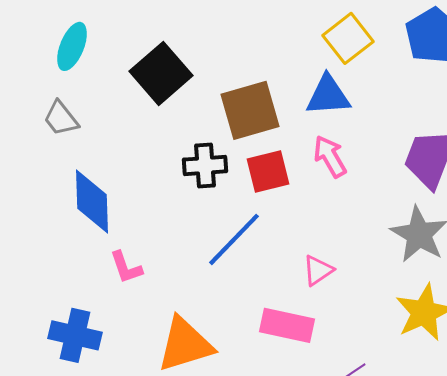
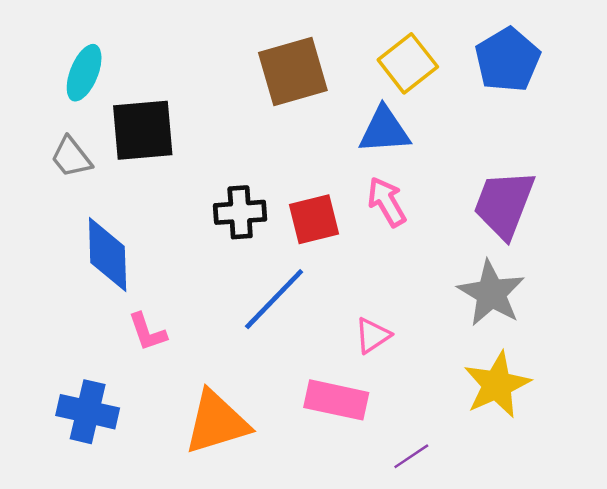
black square: (161, 73) -> (143, 130), moved, turned 36
brown square: (250, 110) -> (293, 72), moved

